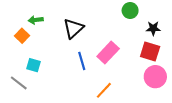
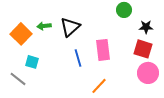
green arrow: (36, 20) -> (44, 26), moved
orange square: (22, 36) -> (21, 34), size x1.5
pink rectangle: (108, 53) -> (103, 50), turned -50

